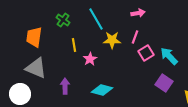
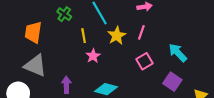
yellow star: (112, 40) -> (117, 36), turned -30
yellow line: (74, 45) -> (84, 36), moved
pink square: (146, 53) -> (145, 61), moved

